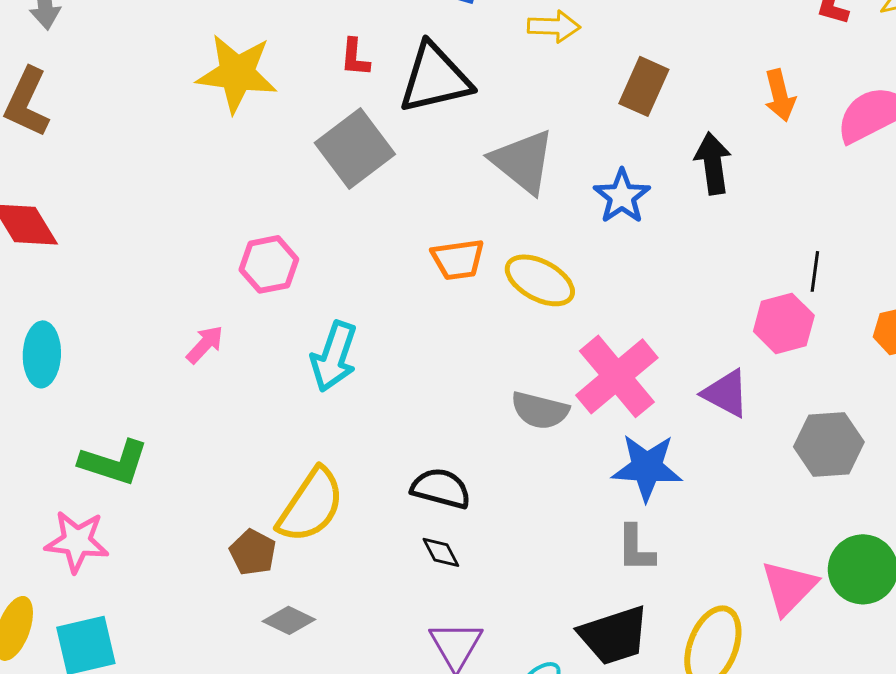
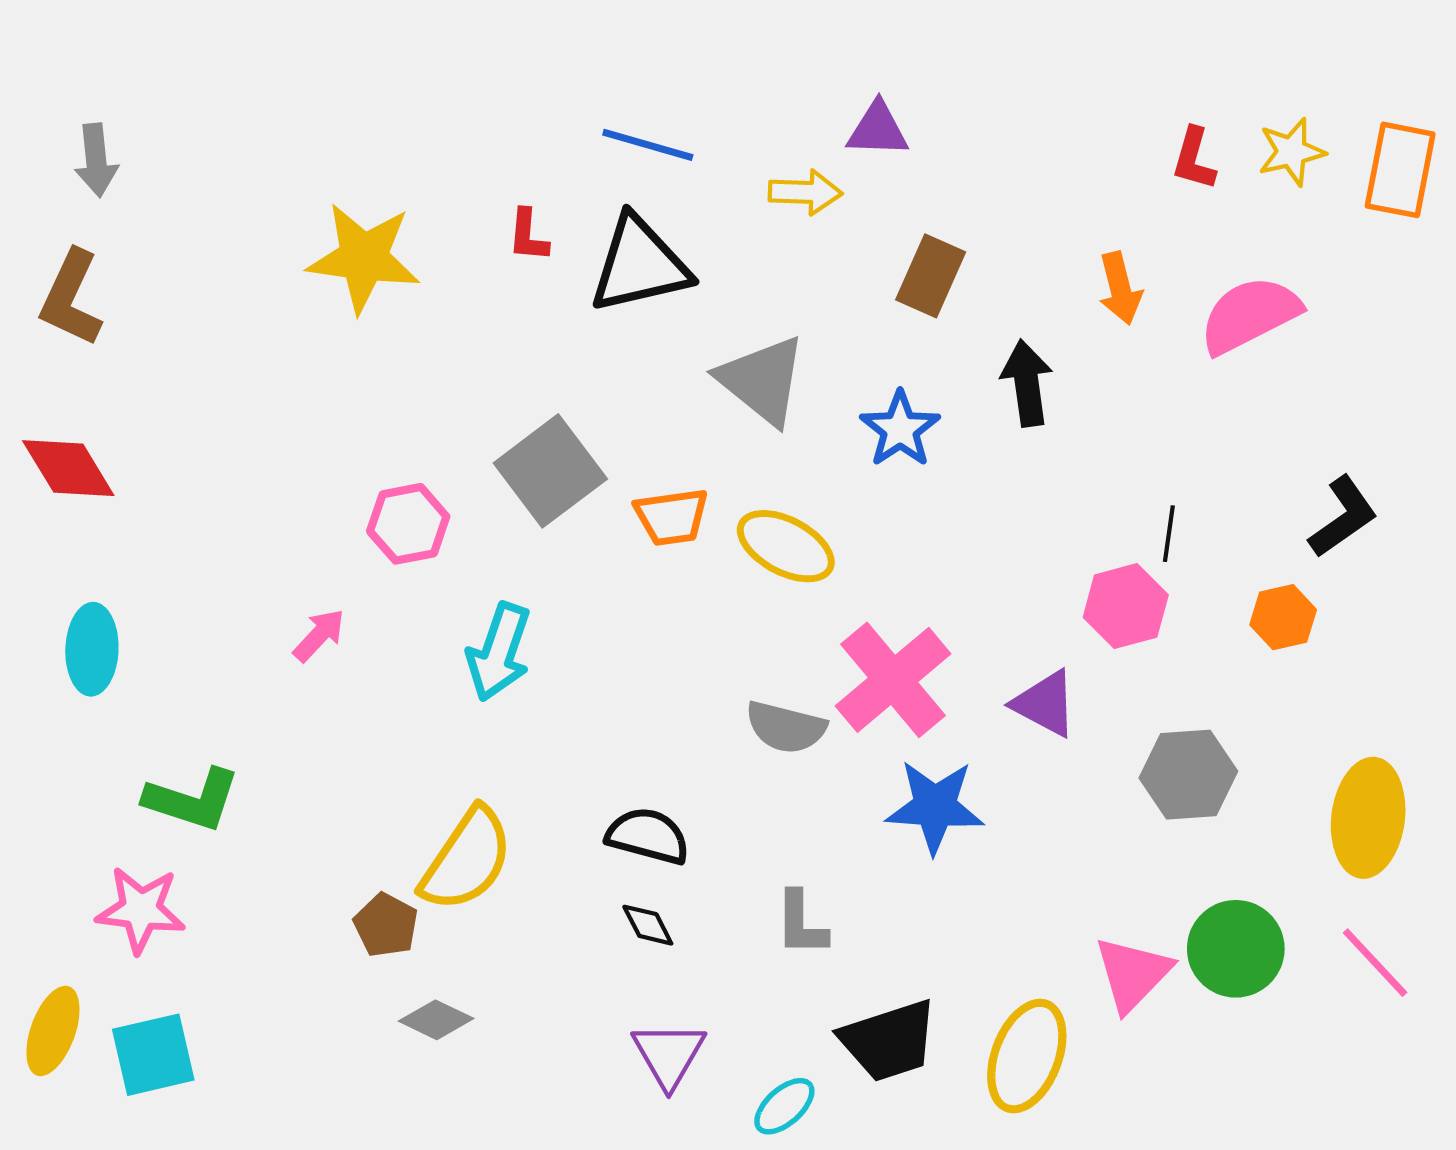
gray square: (355, 148) -> (550, 471), moved
gray L-shape: (636, 548) -> (801, 924), moved

